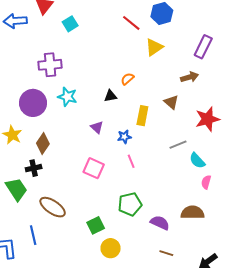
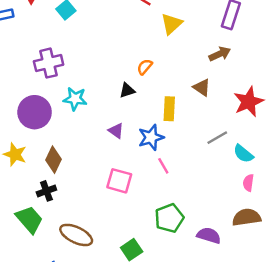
blue star: (124, 137) -> (151, 137), size x1.5
pink semicircle: (206, 182) -> (248, 183), moved

